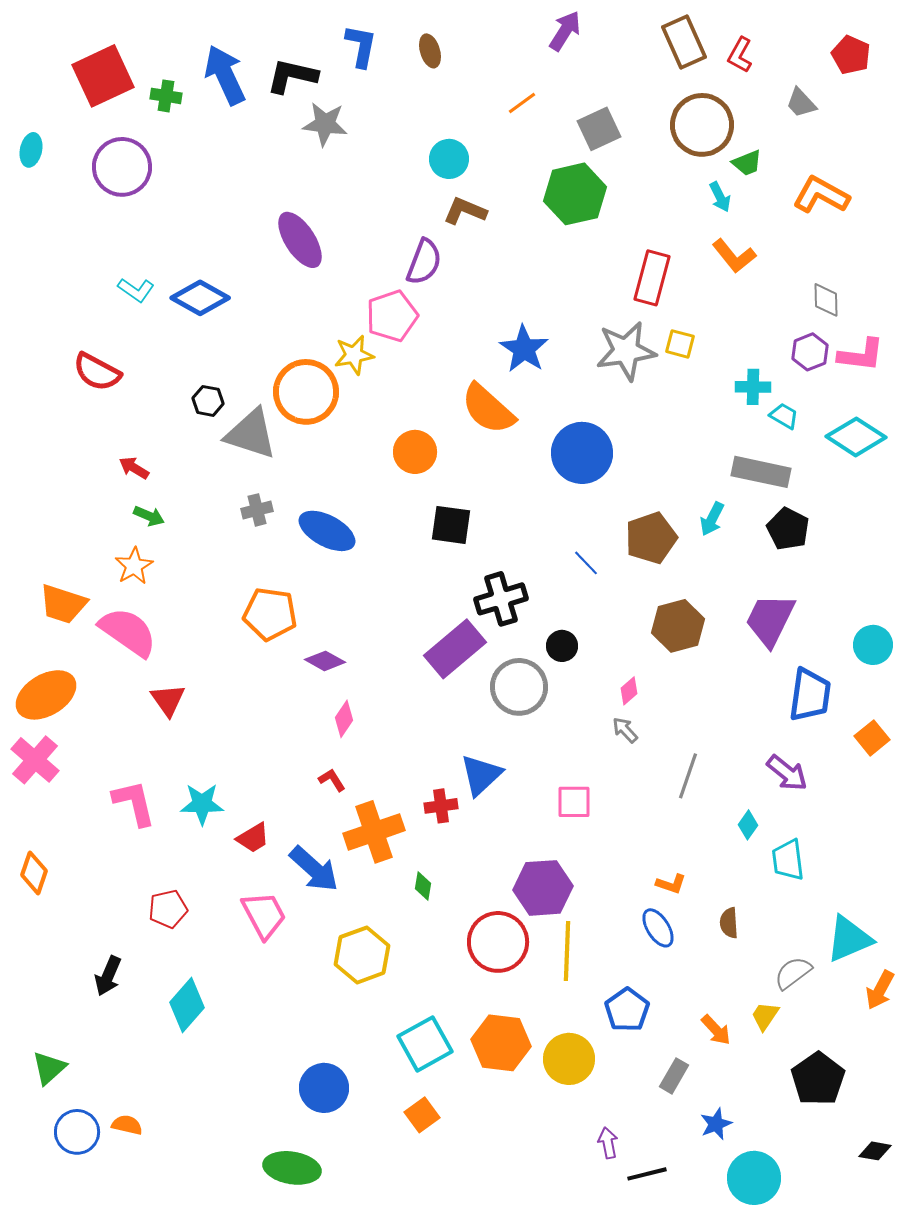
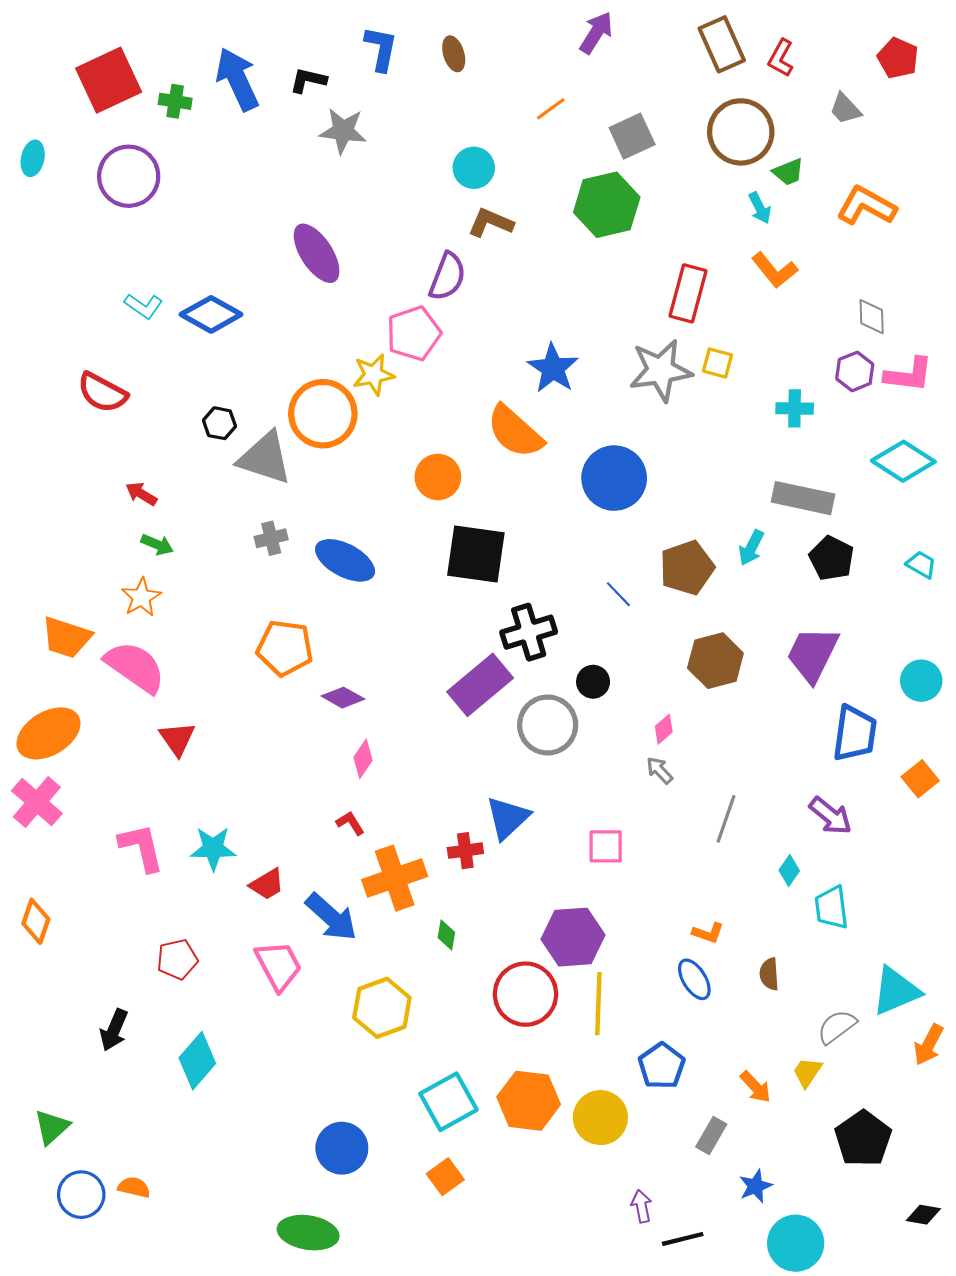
black L-shape: (292, 76) -> (308, 80), size x0.7
cyan trapezoid: (784, 416) -> (921, 565), moved
black square: (451, 525) -> (476, 554), size x1.4

